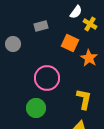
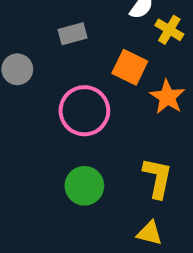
pink circle: (47, 78) -> (84, 111), moved
green circle: (36, 108) -> (84, 186), moved

